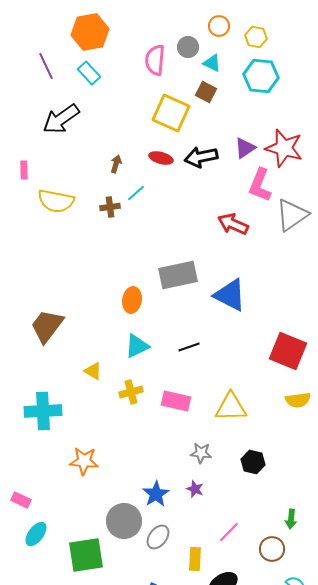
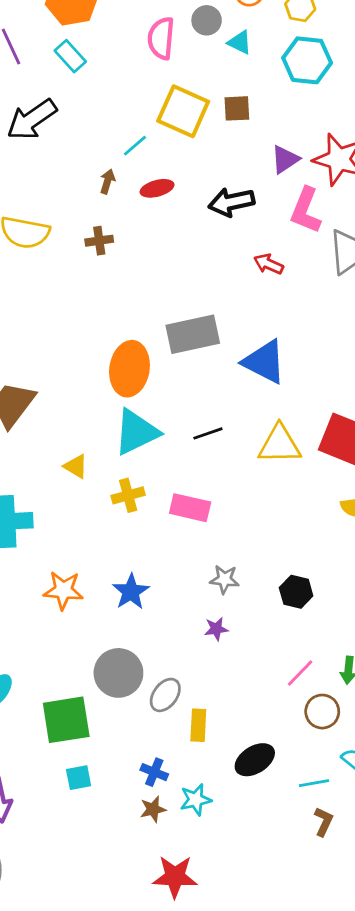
brown square: (206, 92) -> (237, 108), moved, turned -30
black arrow: (201, 157) -> (231, 202), moved
red ellipse: (161, 158) -> (157, 188), moved, turned -30
cyan line: (136, 193) -> (135, 146), moved
red arrow: (233, 224) -> (269, 264), size x0.7
orange ellipse: (132, 300) -> (129, 369), size x1.5
cyan triangle: (137, 346) -> (136, 432), size x1.4
yellow triangle: (231, 407) -> (280, 444), moved
purple star: (195, 489) -> (216, 629), turned -30
blue star: (156, 494) -> (131, 592), moved
pink line: (229, 532) -> (300, 673), moved
yellow rectangle: (195, 559) -> (198, 725), moved

